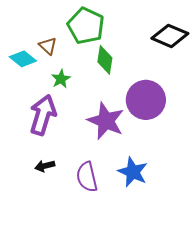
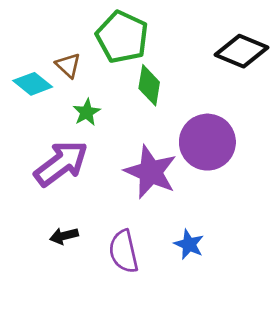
purple arrow: (43, 115) -> (61, 163), turned 36
blue star: (133, 172) -> (189, 244), size x0.7

